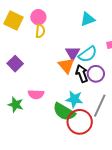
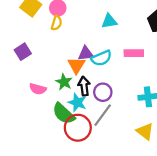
purple triangle: (73, 53) -> (86, 54), turned 42
black arrow: (82, 74) -> (84, 86), moved
purple circle: (96, 74) -> (103, 92), moved
green star: (16, 105) -> (64, 82), moved

